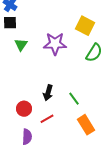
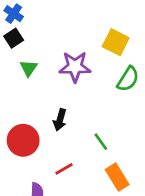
black square: (10, 23) -> (14, 38), turned -32
black arrow: (48, 93) -> (60, 120), moved
red circle: (24, 109) -> (23, 140), moved, size x1.5

